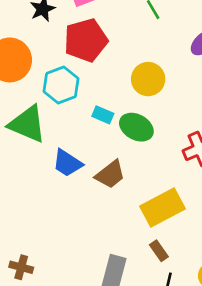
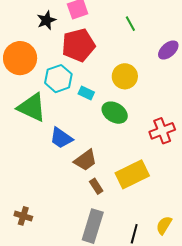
cyan rectangle: (103, 115) -> (86, 93), moved
brown trapezoid: (110, 174) -> (85, 160), moved
brown rectangle: (159, 251) -> (96, 186), moved

